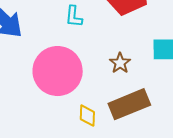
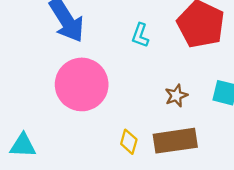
pink circle: (58, 71) -> (82, 84), moved

